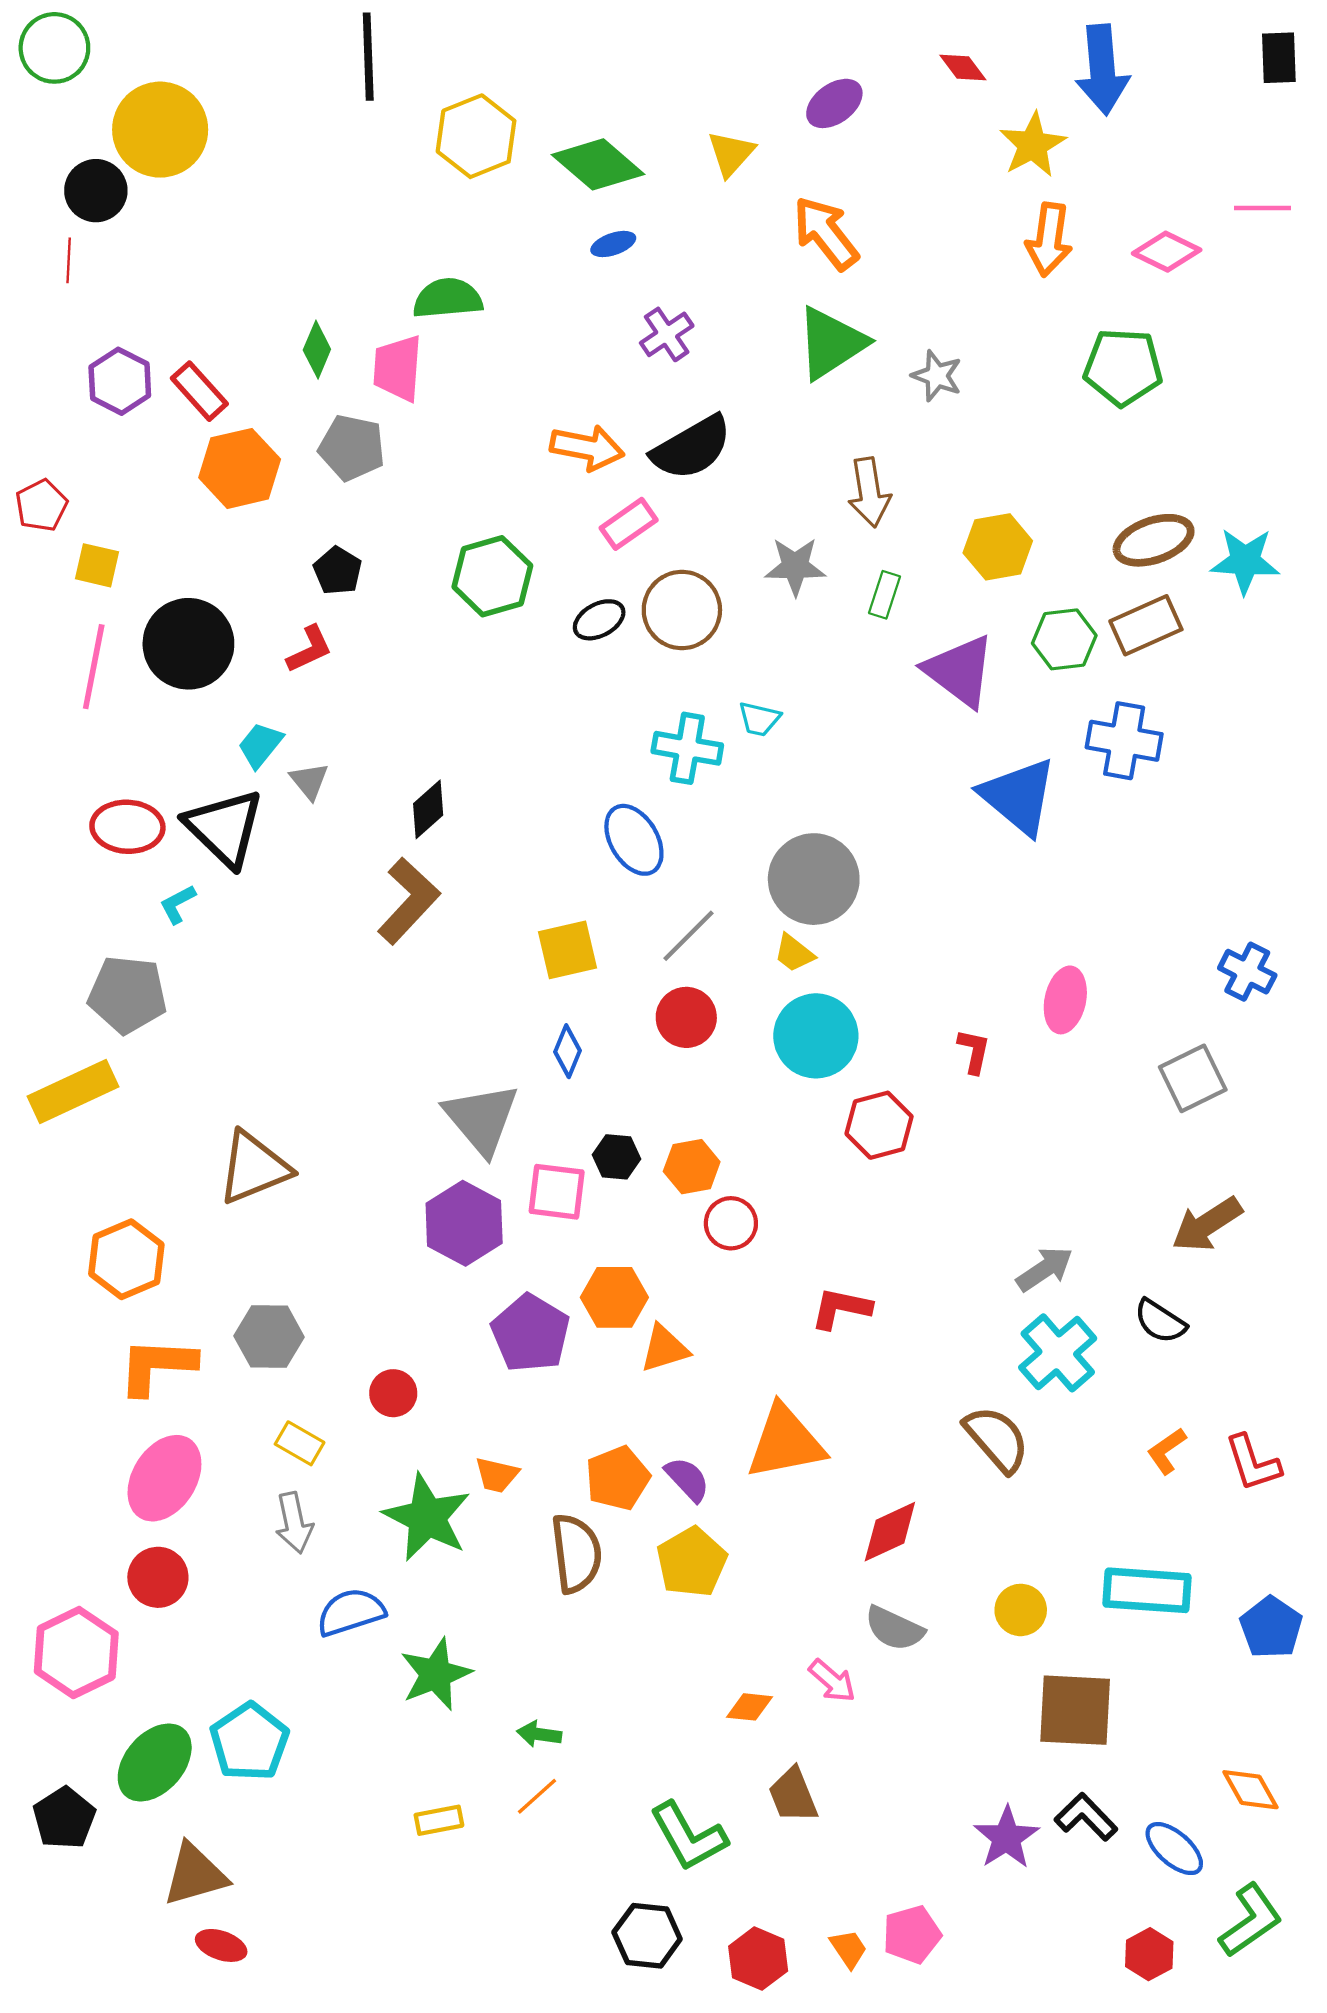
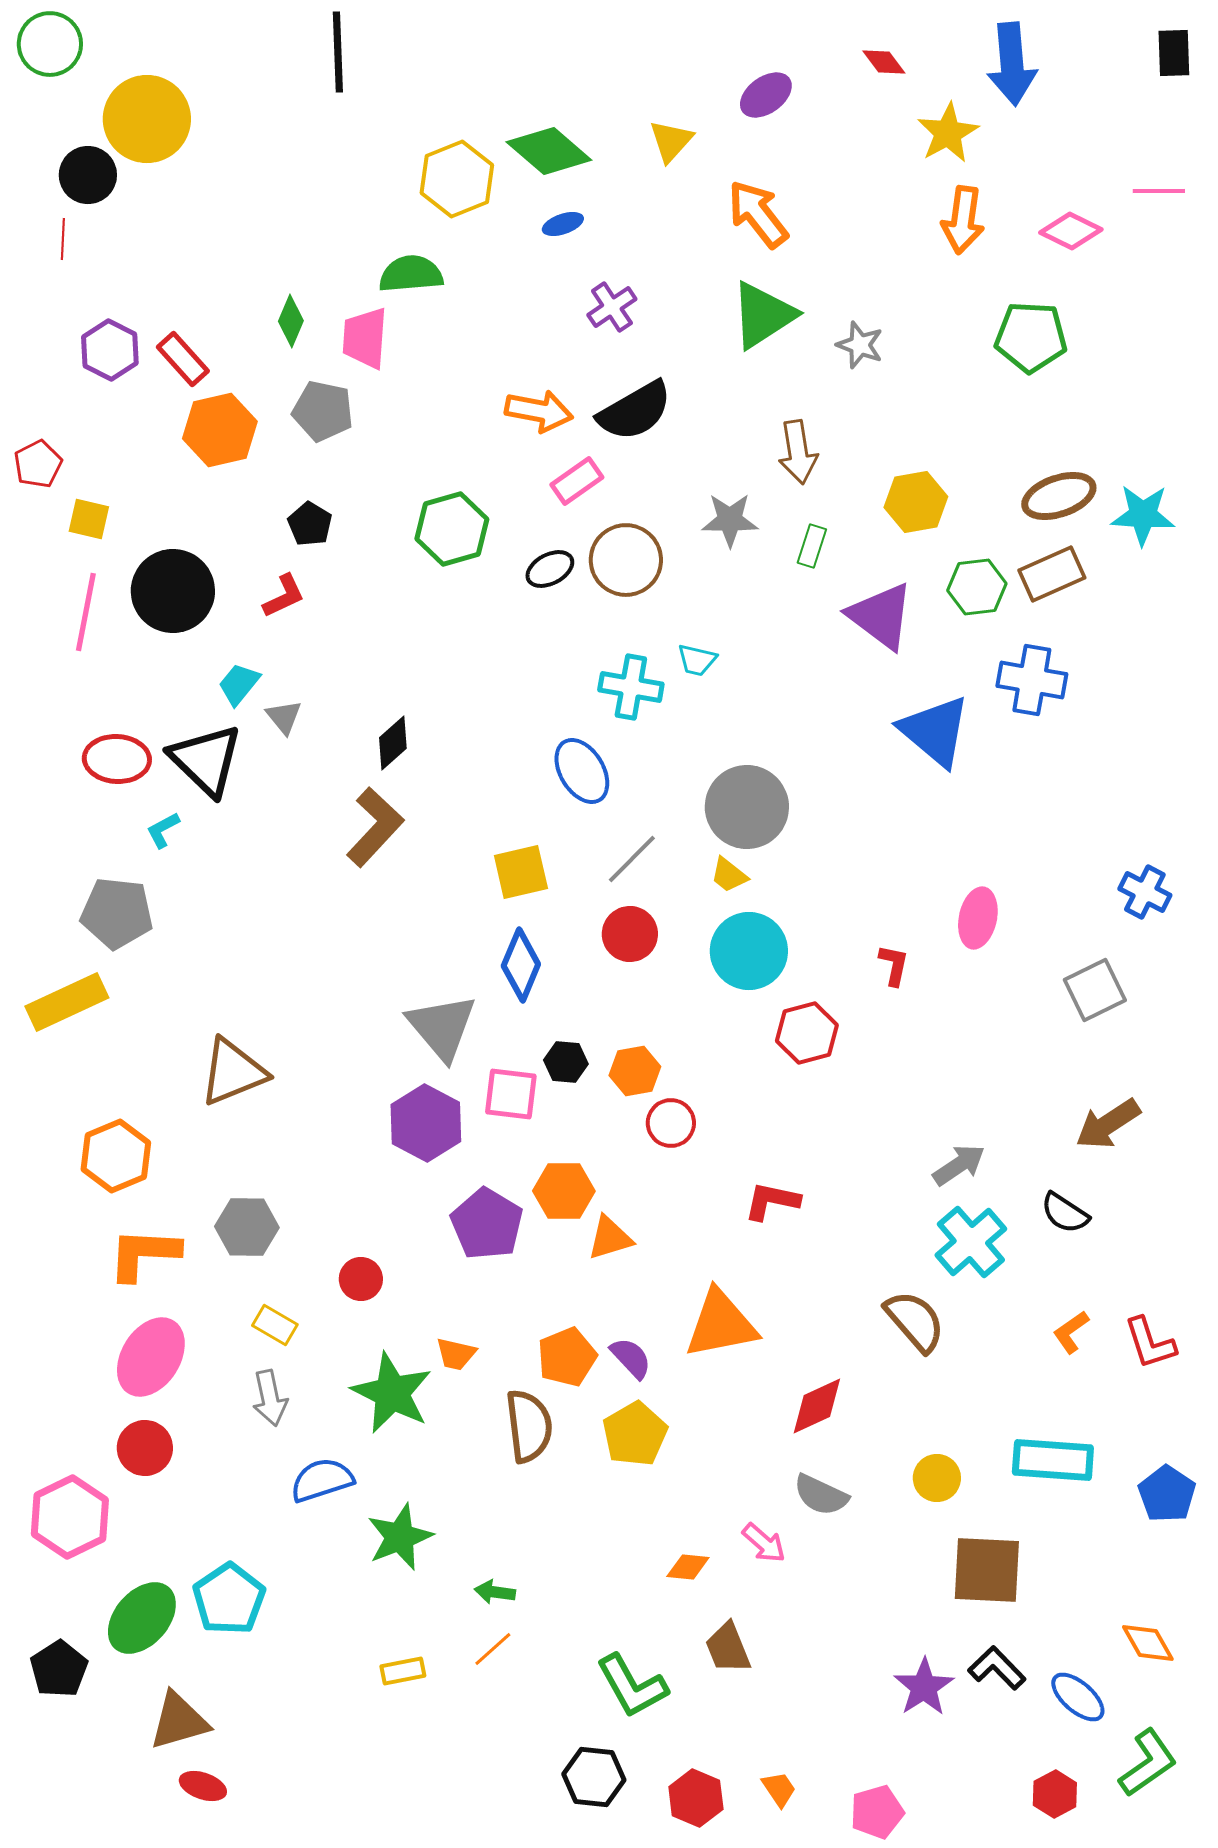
yellow hexagon: (476, 136) -> (457, 179), moved
blue diamond: (568, 1051) -> (521, 965), size x1.5
pink pentagon: (912, 1935) -> (877, 1812), moved

